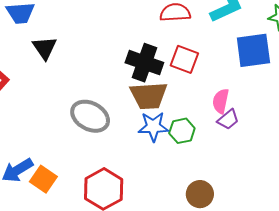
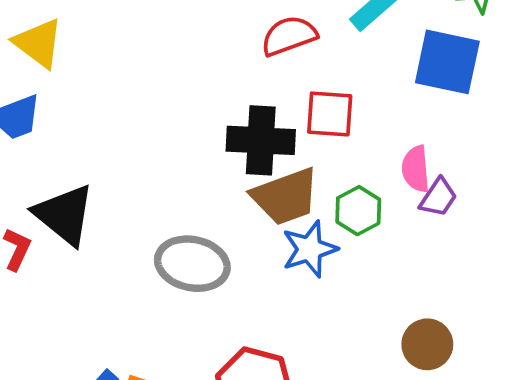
black triangle: (45, 48) -> (64, 215), moved, size x1.4
blue square: (253, 50) -> (447, 62), turned 36
green hexagon: (182, 131) -> (358, 211), moved

